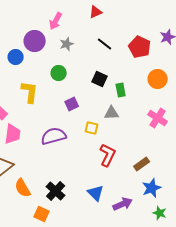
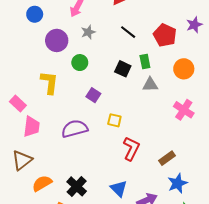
purple circle: (35, 41) -> (57, 40), moved
blue circle: (16, 57) -> (35, 14), moved
green rectangle: (121, 90) -> (145, 61), moved
purple square: (72, 104) -> (93, 95), turned -32
gray triangle: (112, 113) -> (150, 85), moved
orange semicircle: (23, 188) -> (42, 183), turned 90

